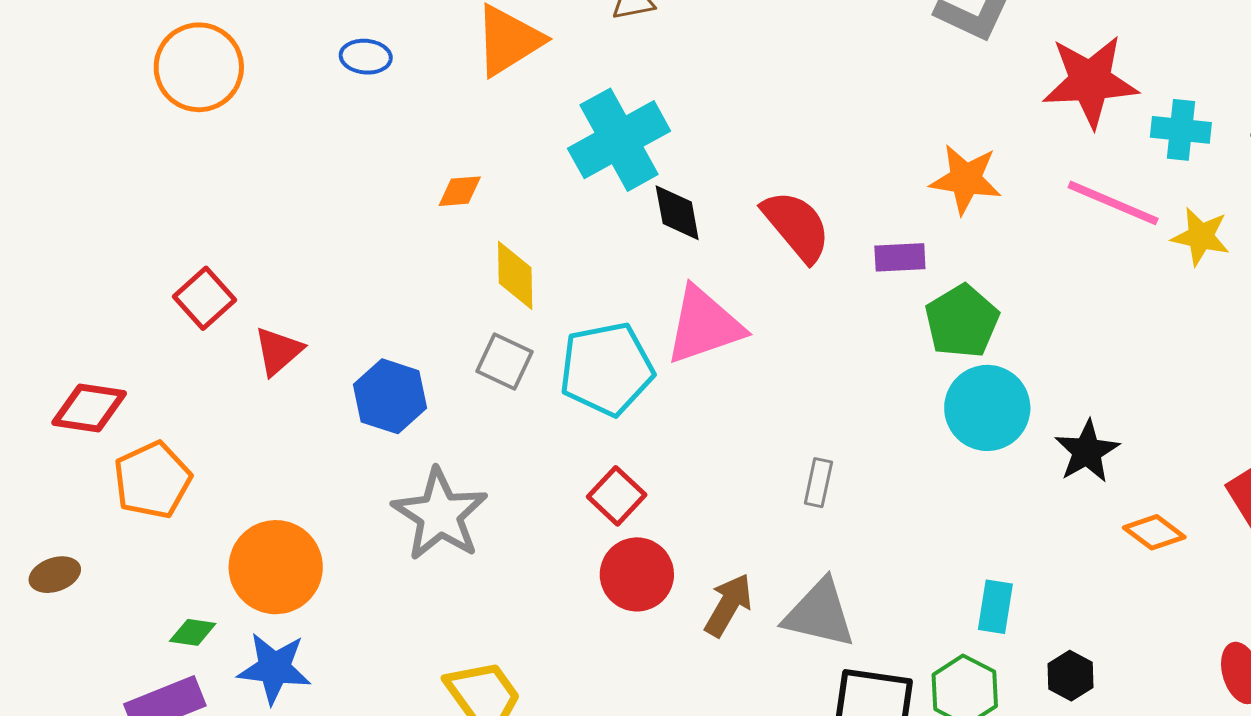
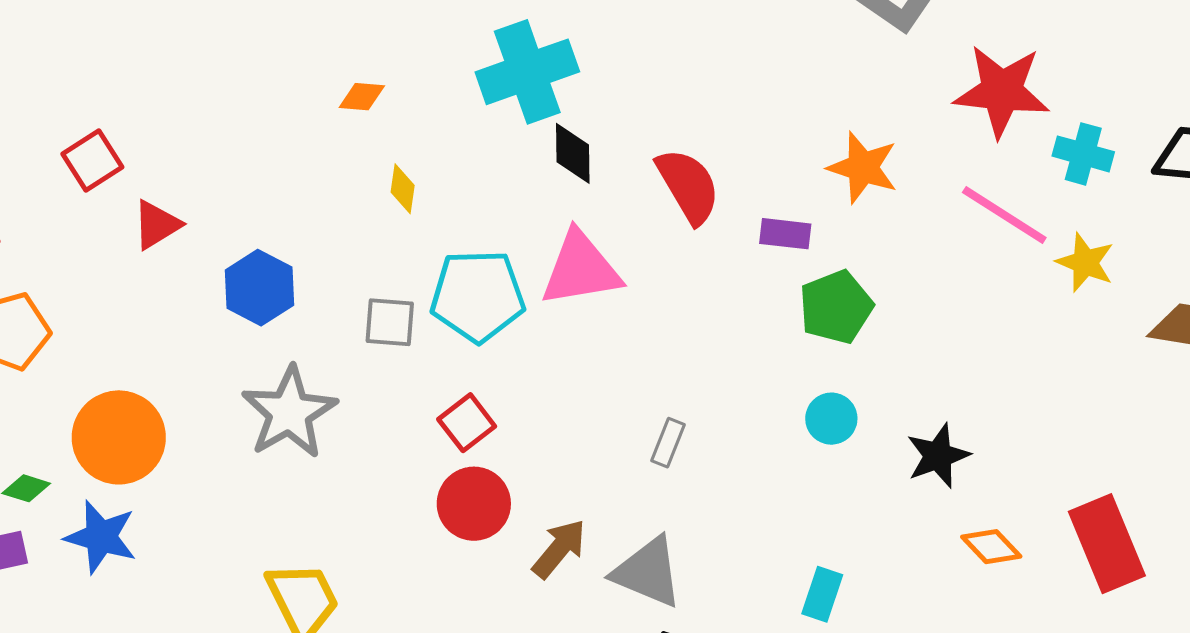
yellow diamond: (515, 275) -> (403, 189), size x0.7
gray square: (504, 362) -> (390, 322), moved, turned -30
cyan circle: (987, 408) -> (831, 419), moved, size x0.6

